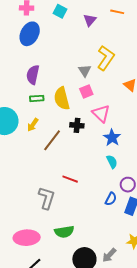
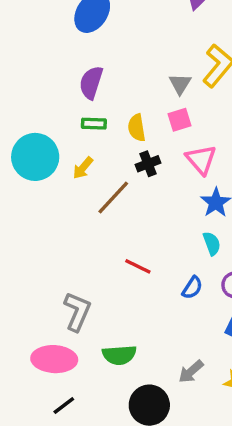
yellow semicircle: (62, 98) -> (137, 128), size x0.7
black cross: (77, 125) -> (148, 164), moved, turned -32
gray L-shape: (47, 198) -> (77, 312), moved
blue semicircle: (111, 199) -> (192, 288), moved
gray arrow: (109, 255) -> (191, 372), moved

